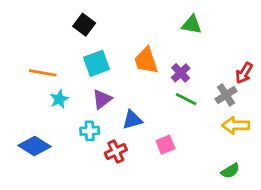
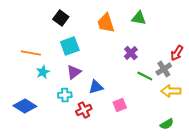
orange trapezoid: (146, 61) -> (106, 23), moved
green line: (186, 99) -> (145, 76), moved

